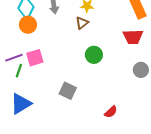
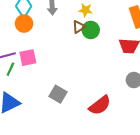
green circle: (94, 55) -> (91, 30), moved
red semicircle: (111, 112) -> (100, 105), moved, size x1.6

